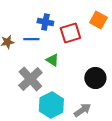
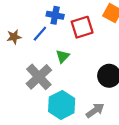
blue line: (31, 39) -> (40, 34), turned -49
green triangle: (52, 60) -> (63, 56), turned 40

